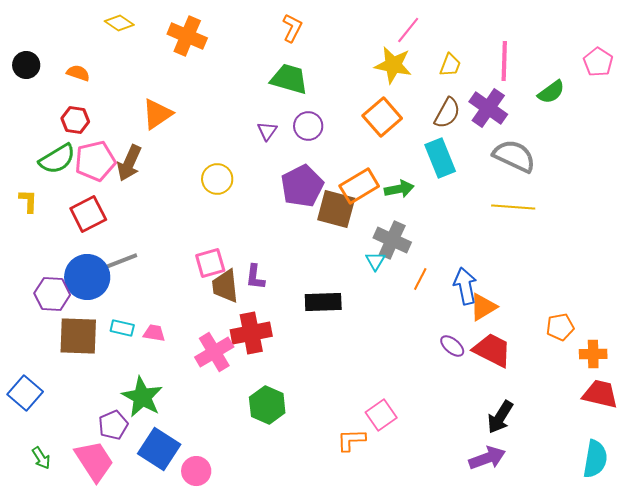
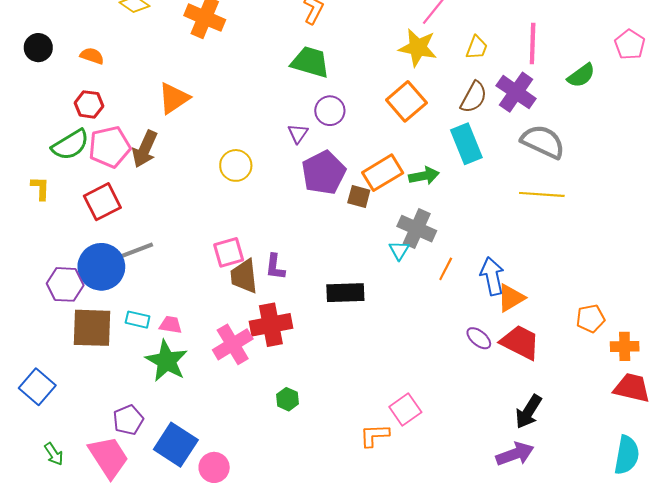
purple triangle: (267, 131) -> (298, 133), moved
brown square: (336, 209) -> (359, 197), size x0.6
green star: (142, 397) -> (166, 361), moved
green hexagon: (267, 405) -> (287, 399), size x0.6

